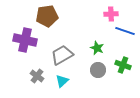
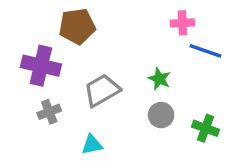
green cross: (123, 65) -> (205, 128), moved
gray cross: (37, 76) -> (49, 112), moved, turned 32
cyan triangle: (62, 81) -> (92, 145), moved, turned 32

